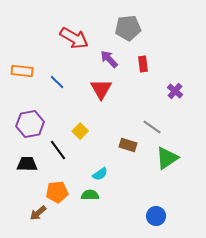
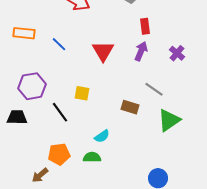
purple arrow: (109, 59) -> (141, 51), moved, turned 66
yellow square: (80, 131) -> (82, 93), turned -35
black trapezoid: (27, 164) -> (17, 117), moved

